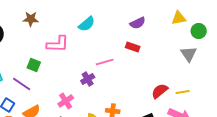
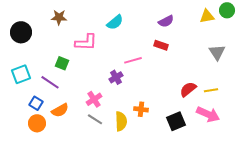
green circle: (199, 31) -> (227, 10), moved

